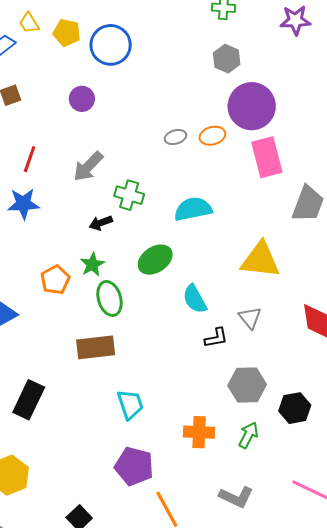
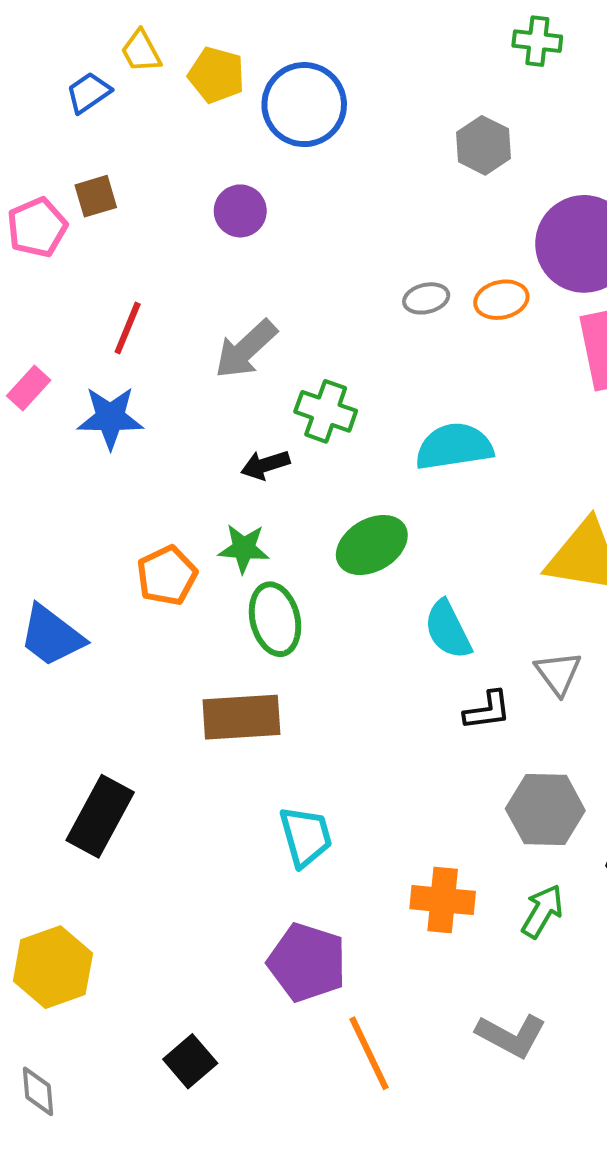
gray hexagon: (227, 59) -> (483, 145), moved
green star: (92, 264) -> (244, 548), turned 30

